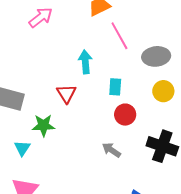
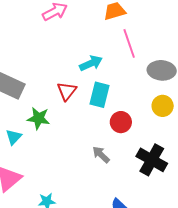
cyan arrow: (85, 62) -> (91, 63), turned 60
cyan rectangle: (115, 87) -> (100, 95), moved, size x1.4

